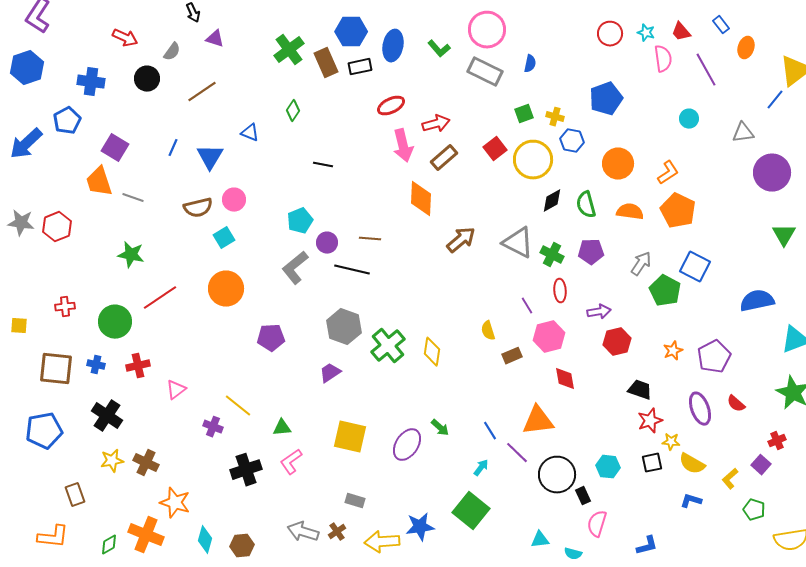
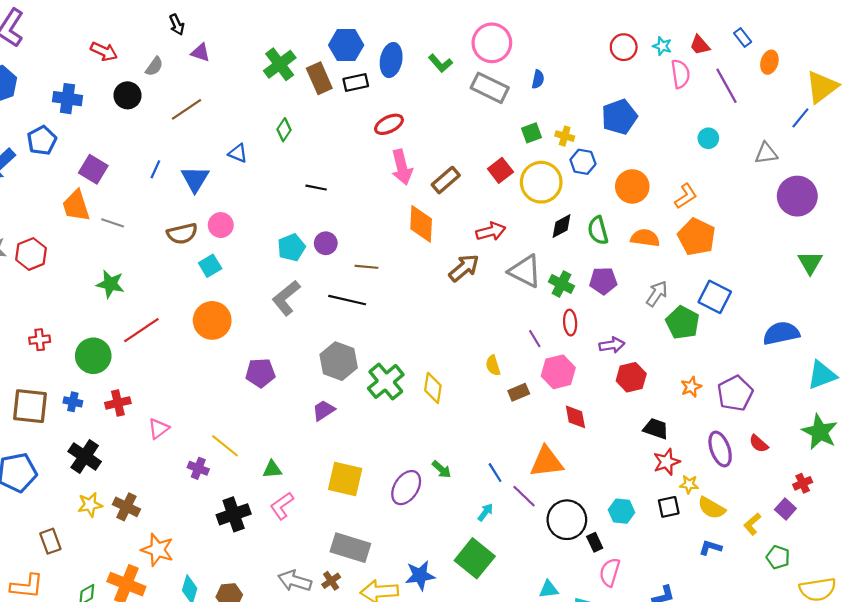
red arrow: (436, 124) -> (491, 231), moved
purple circle: (327, 243) -> (326, 243), moved
gray rectangle: (355, 501) -> (350, 548), size x1.8

